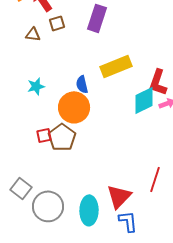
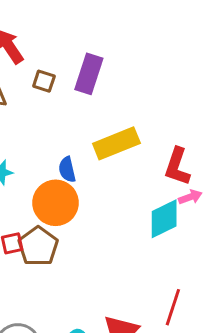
brown square: (57, 23) -> (44, 81), moved, turned 35
cyan diamond: (144, 100) -> (164, 219), moved

